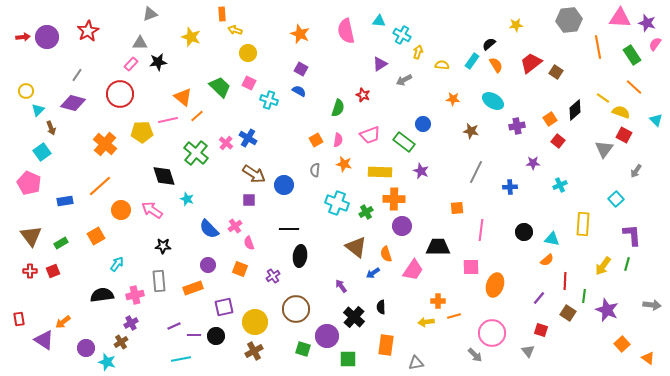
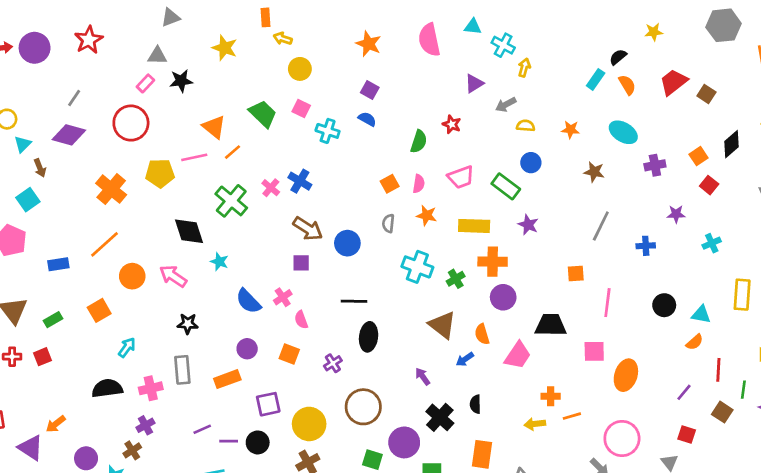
yellow semicircle: (442, 65) -> (526, 126), moved

